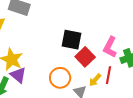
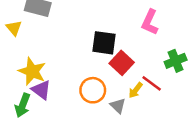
pink L-shape: (110, 47) -> (150, 22), moved
red line: (109, 75) -> (152, 83), turned -60

